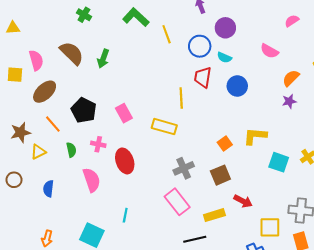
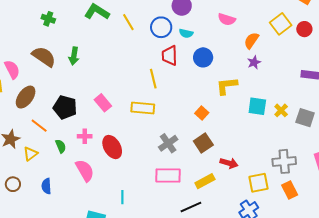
yellow L-shape: (255, 136) -> (227, 86), moved
cyan square: (279, 162) -> (257, 106), moved
pink rectangle: (177, 202) -> (168, 176), turned -40

